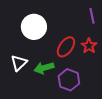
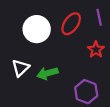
red ellipse: (66, 47) -> (71, 24), moved
purple hexagon: (69, 80) -> (86, 92), moved

